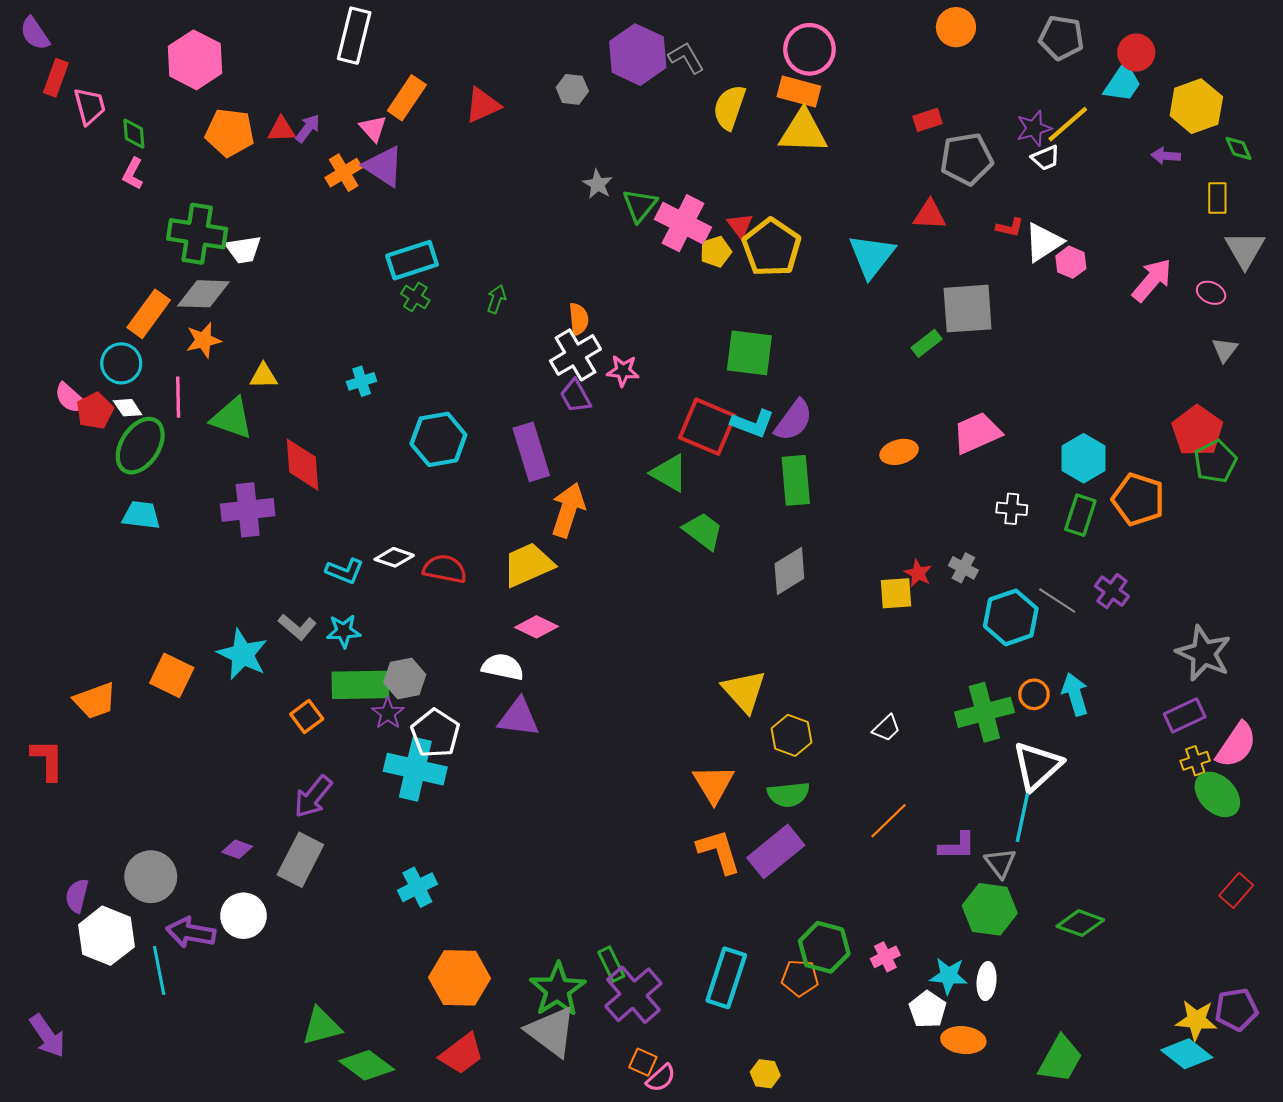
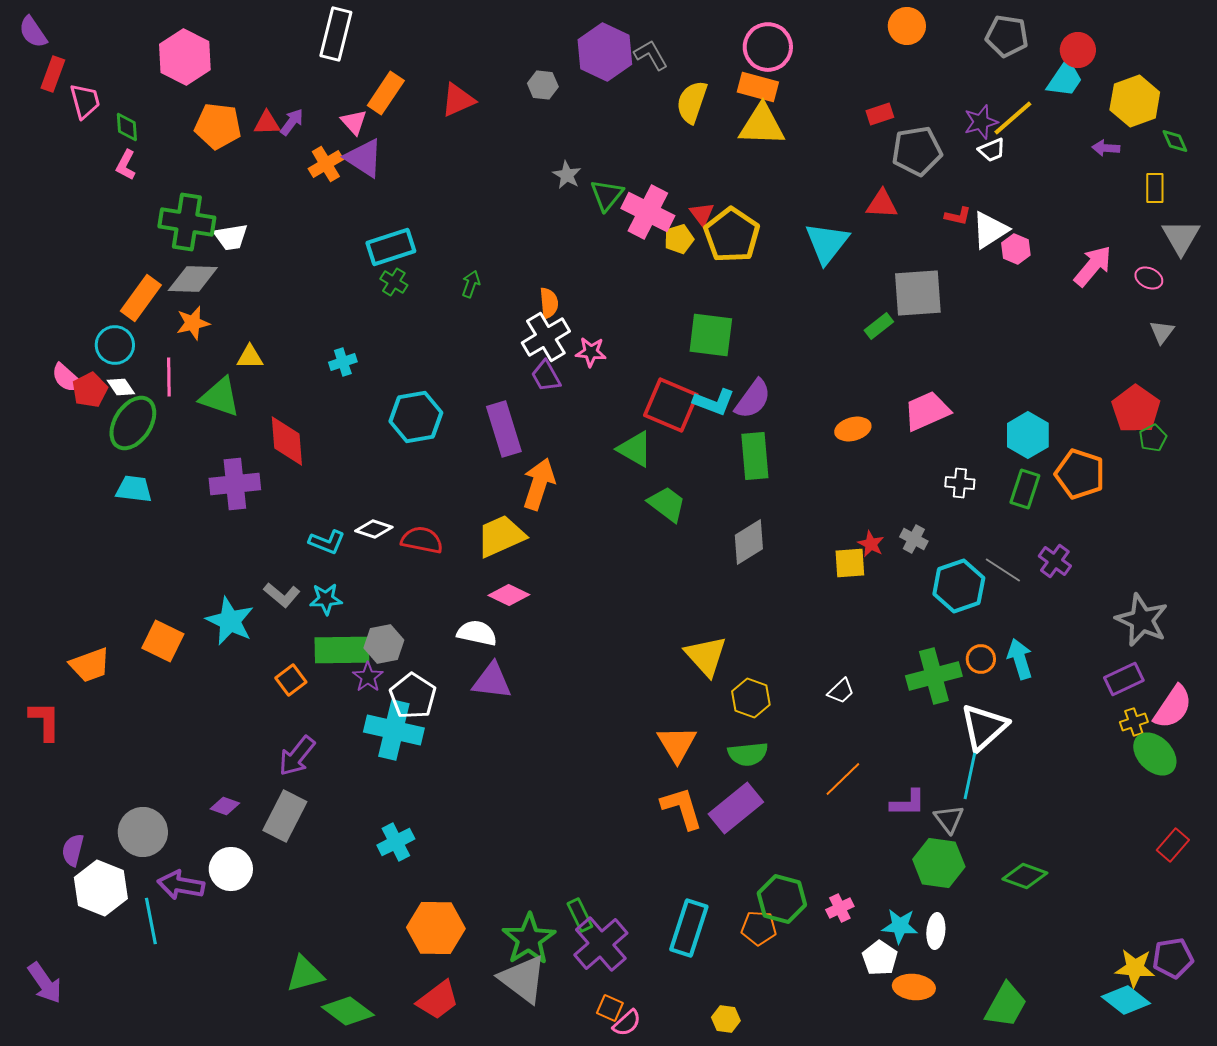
green pentagon: (1215, 461) -> (1153, 438), size x0.7

